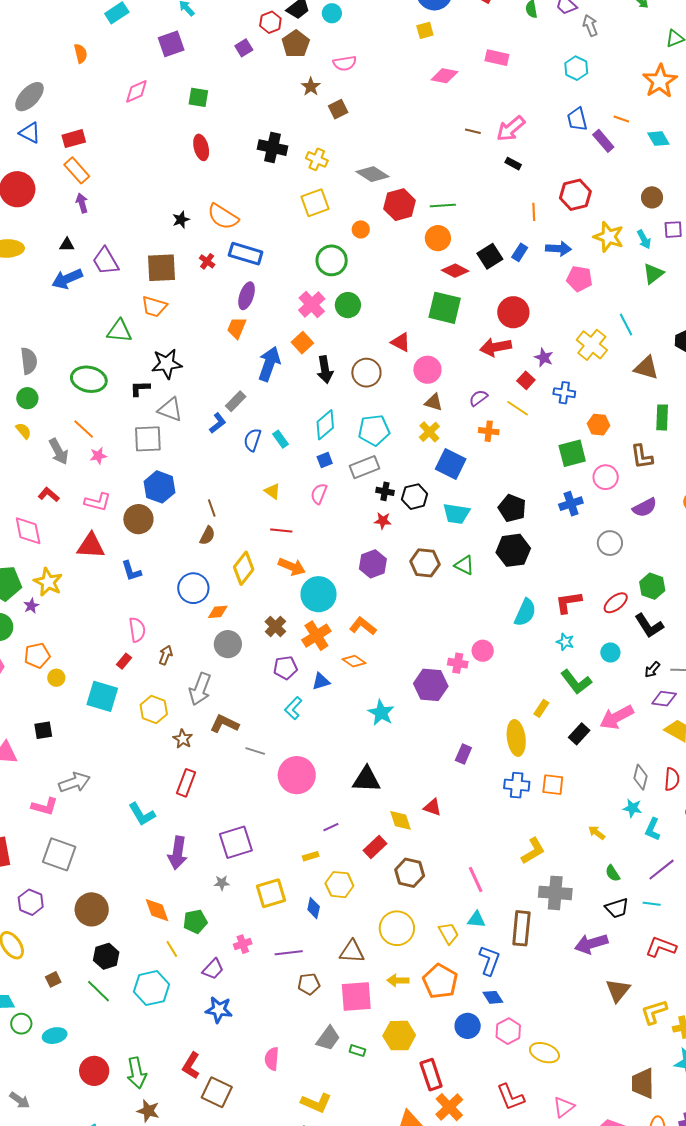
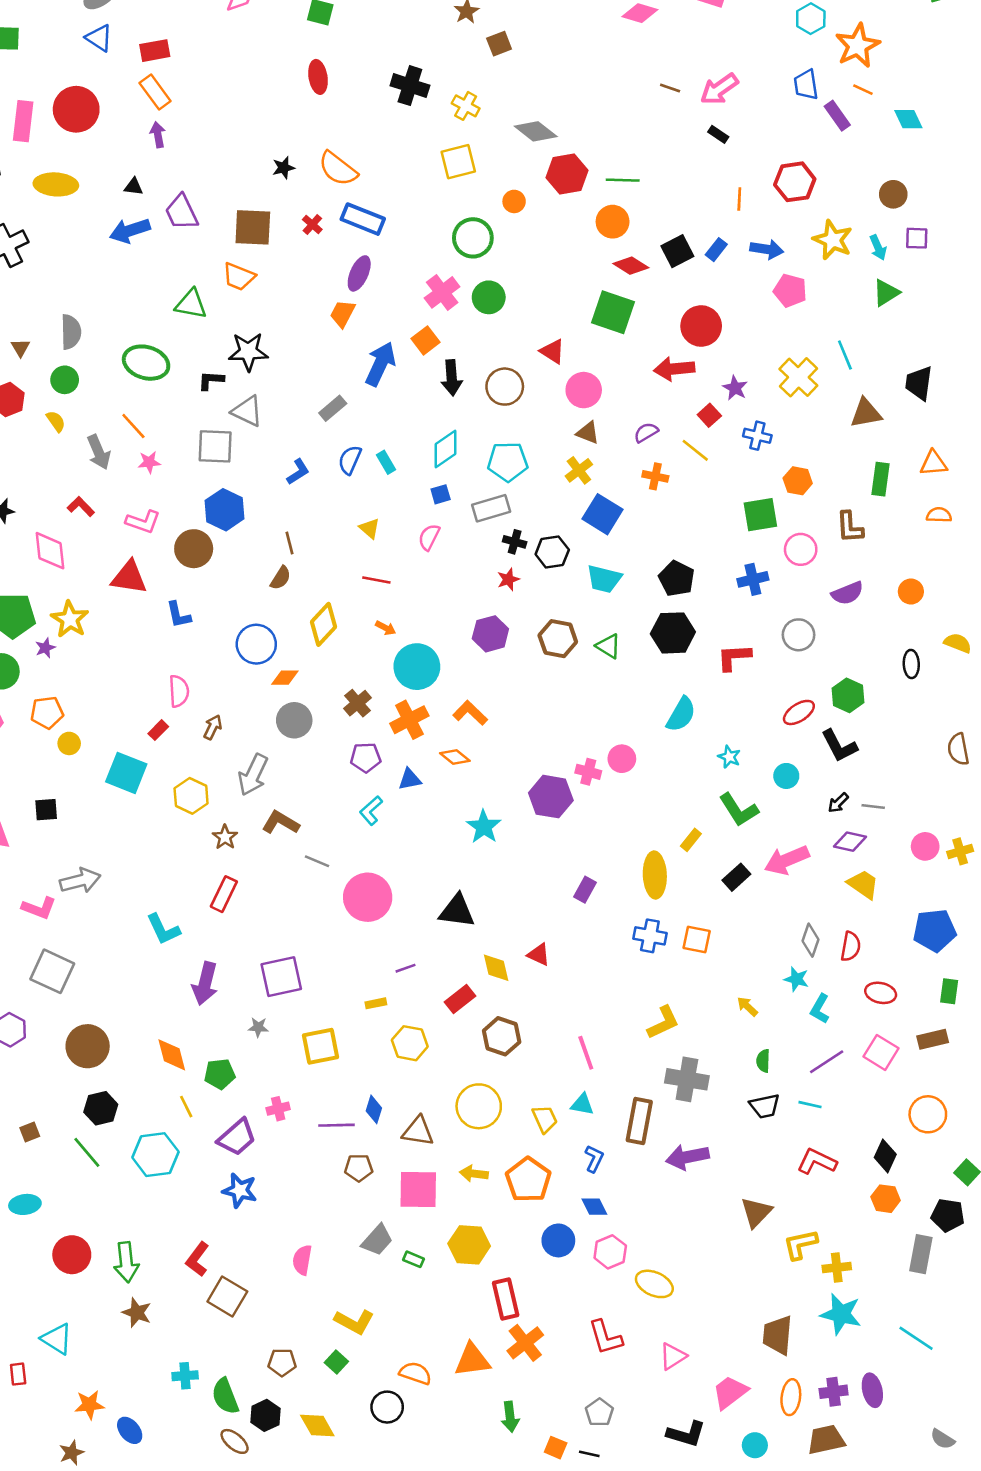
orange star: (660, 81) -> (858, 46), moved
brown triangle: (646, 368) -> (866, 413), turned -32
blue L-shape: (218, 423) -> (298, 472), moved
red star: (383, 521) -> (508, 579), turned -30
orange arrow: (292, 567) -> (386, 628), size x0.6
red L-shape: (568, 602) -> (734, 657), moved
green semicircle: (613, 873) -> (763, 1061), turned 30
blue diamond: (314, 908) -> (374, 1109), moved
purple arrow: (591, 944) -> (687, 1157), moved
blue L-shape: (489, 961) -> (594, 1159), size x0.7
purple trapezoid: (213, 969) -> (237, 1137), size x1.4

